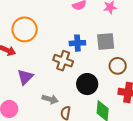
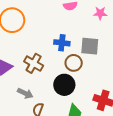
brown cross: (63, 61) -> (34, 63), moved
brown circle: (118, 66) -> (74, 63), moved

